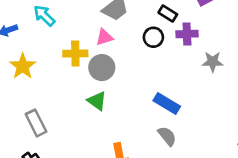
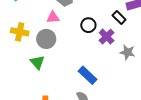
black rectangle: (168, 13) -> (119, 17), moved
purple cross: (187, 34) -> (107, 37), moved, turned 35
yellow cross: (75, 54) -> (20, 32), moved

